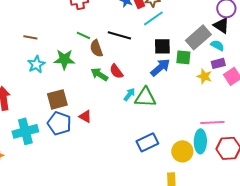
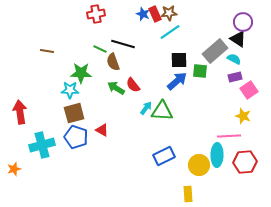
black line: (119, 35) -> (123, 44), moved
cyan star: (36, 64) -> (70, 90), moved, turned 30
yellow star: (204, 76) -> (243, 116), moved

